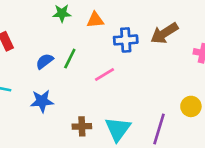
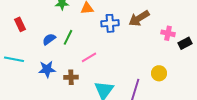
pink line: (104, 75) -> (89, 57), moved
brown cross: (82, 126) -> (71, 77), moved

